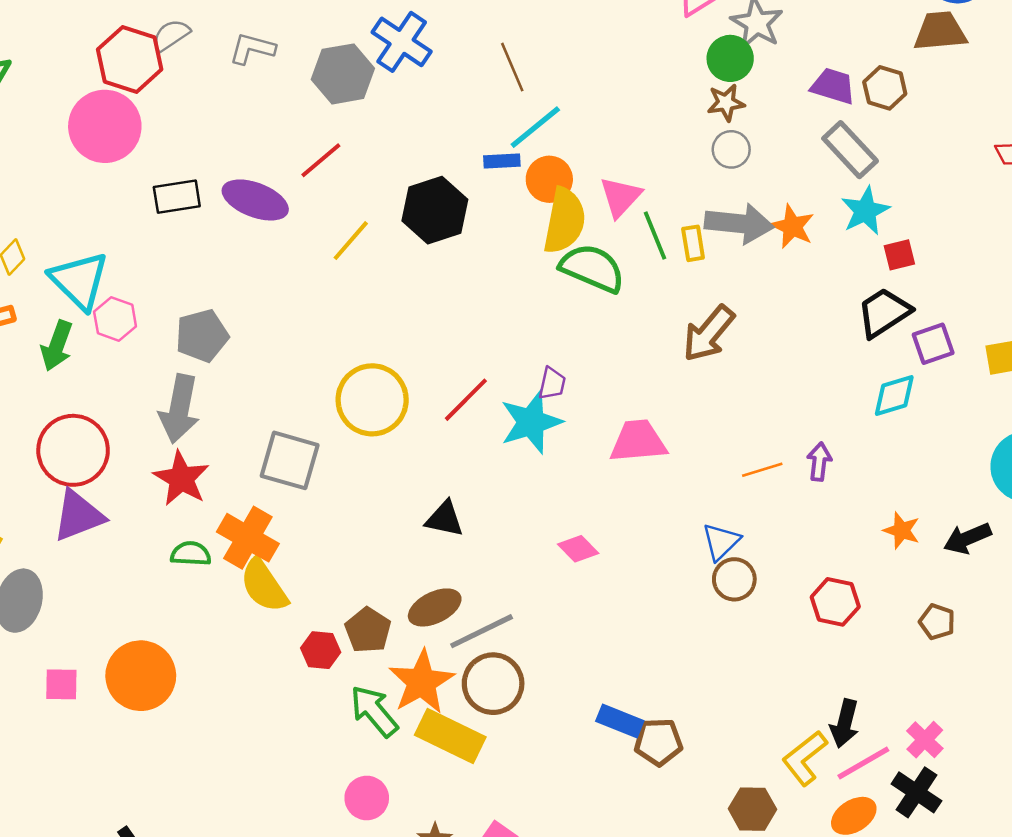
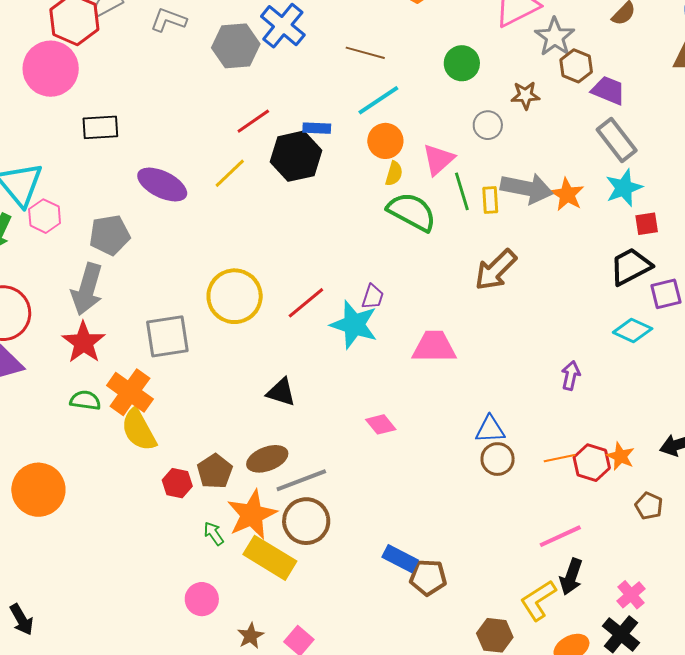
green circle: (730, 58) -> (462, 63), moved
brown line: (512, 67) -> (365, 53), turned -57
brown hexagon: (885, 88) -> (576, 66), moved
gray circle: (731, 149) -> (488, 125), moved
red line: (321, 160) -> (253, 121), moved
blue rectangle: (502, 161) -> (317, 128), moved
purple ellipse: (255, 200) -> (162, 184), moved
yellow semicircle: (564, 221) -> (394, 174), size x0.5
cyan diamond: (894, 396) -> (633, 330), turned 36
cyan star: (531, 422) -> (354, 325), turned 30
gray square: (290, 460) -> (167, 336), turned -30
orange line: (762, 470) -> (560, 458), moved
orange star: (902, 530) -> (621, 456), moved
blue triangle: (721, 542) -> (490, 429), turned 36
red hexagon: (835, 602) -> (592, 463), moved
green arrow: (374, 711) -> (214, 533), size x0.6
pink line: (863, 763) -> (560, 536), moved

